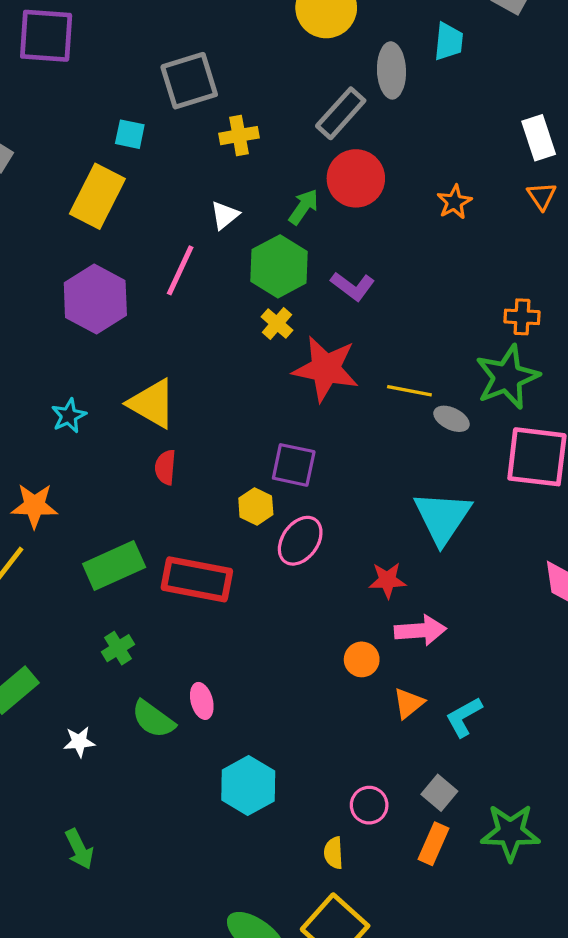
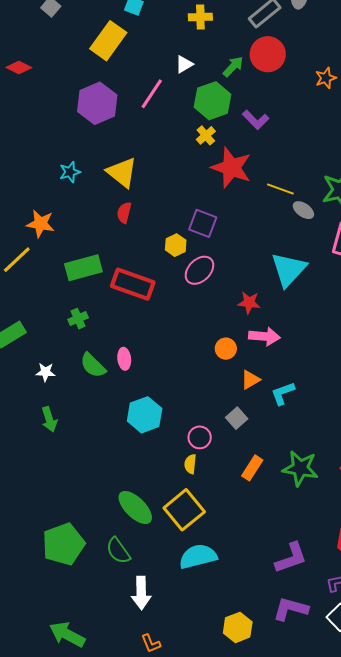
gray square: (439, 793) -> (237, 418), moved
pink circle: (369, 805) -> (200, 437), moved
green arrow: (79, 849) -> (49, 419), moved

